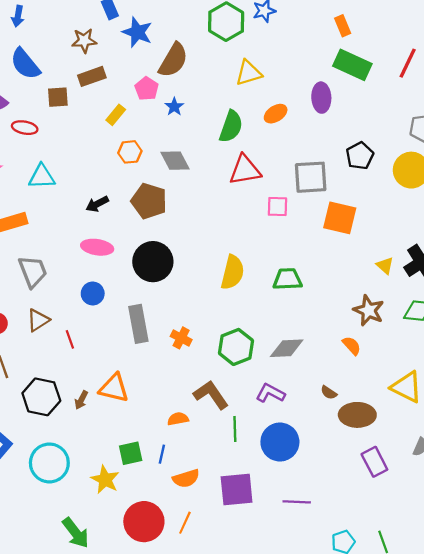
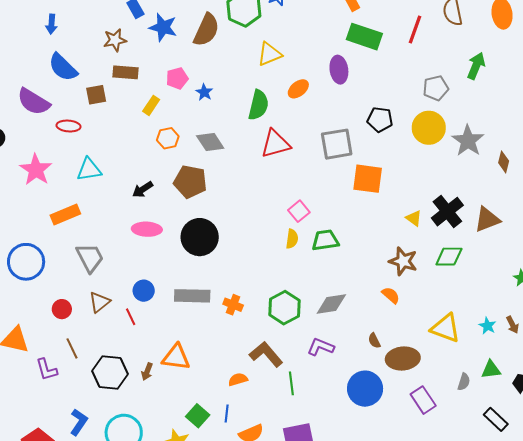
brown semicircle: (173, 60) -> (206, 30), moved
brown rectangle: (92, 76) -> (125, 72), turned 30
pink pentagon: (147, 89) -> (177, 78), turned 30
black pentagon: (360, 156) -> (380, 120), turned -30
pink square: (277, 207) -> (299, 211), moved, turned -35
yellow semicircle: (233, 272) -> (292, 239), moved, size x0.6
blue circle: (93, 293) -> (144, 291), moved
gray rectangle: (138, 324) -> (192, 296), turned -72
brown semicircle: (329, 393) -> (374, 341), turned 35
blue circle: (280, 442) -> (365, 389), moved
green square: (131, 453) -> (198, 416), turned -30

